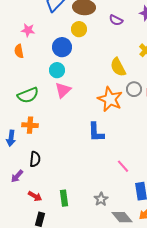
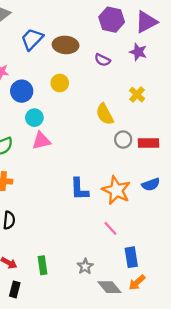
yellow circle: (79, 29) -> (60, 83), moved
blue circle: (62, 47) -> (22, 91), moved
pink triangle: (63, 90) -> (41, 141), turned 30
orange star: (110, 99) -> (116, 190), moved

